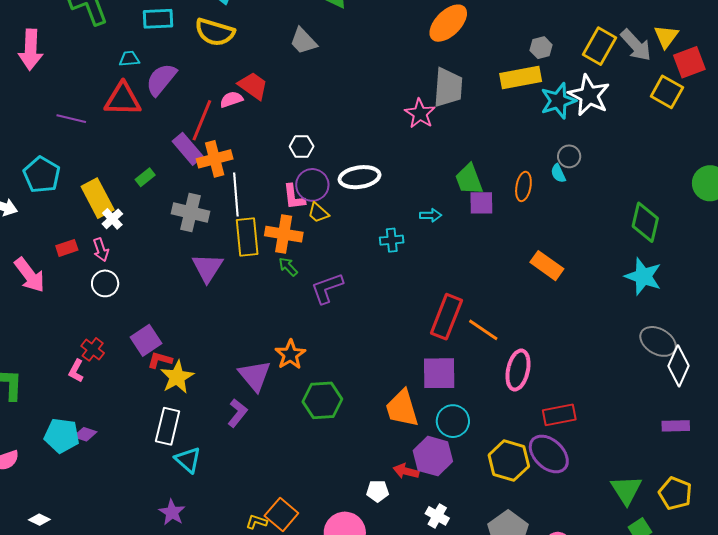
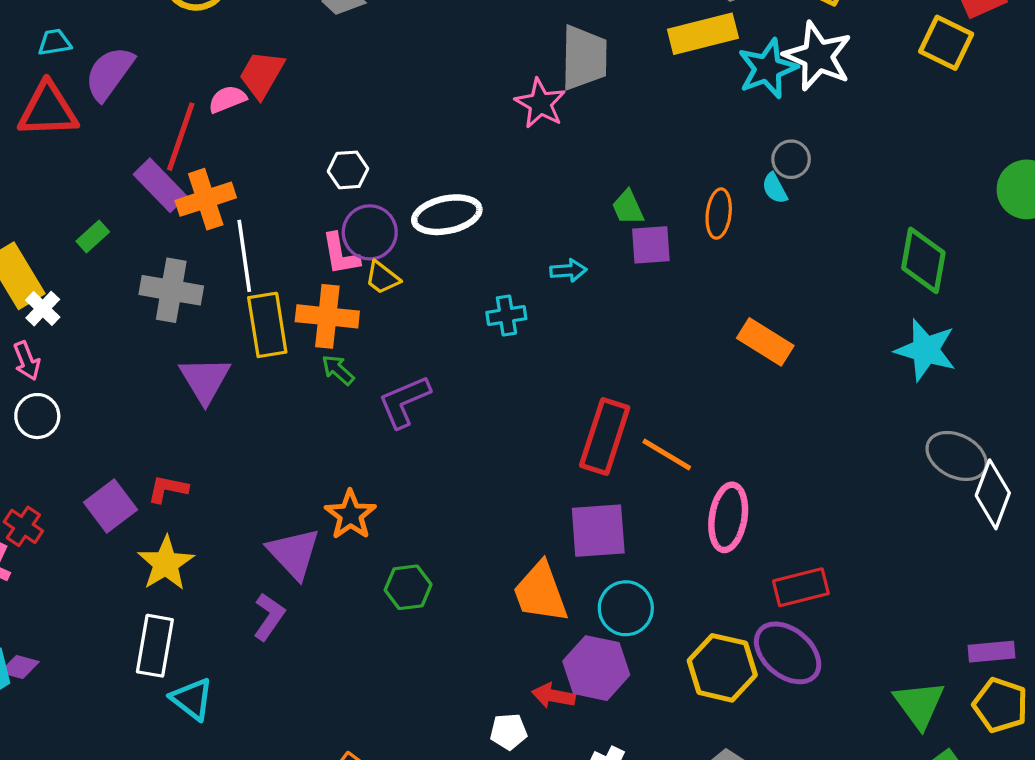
red trapezoid: (253, 86) -> (262, 74), turned -92
green trapezoid: (469, 179) -> (628, 207), size x0.7
red L-shape: (160, 360) -> (168, 489), moved
green hexagon: (322, 400) -> (408, 587), size x0.7
purple rectangle: (676, 426) -> (991, 652), moved

